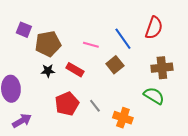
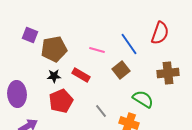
green semicircle: (154, 96) -> (143, 99), moved
red pentagon: (67, 104) -> (61, 101), moved

